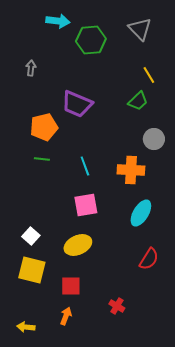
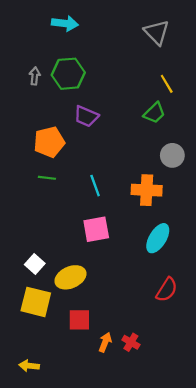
green hexagon: (91, 40) -> (68, 74), moved
purple trapezoid: (77, 104) -> (86, 116), size x0.7
yellow ellipse: (78, 245) -> (70, 277), moved
orange arrow: (66, 316) -> (105, 342), moved

